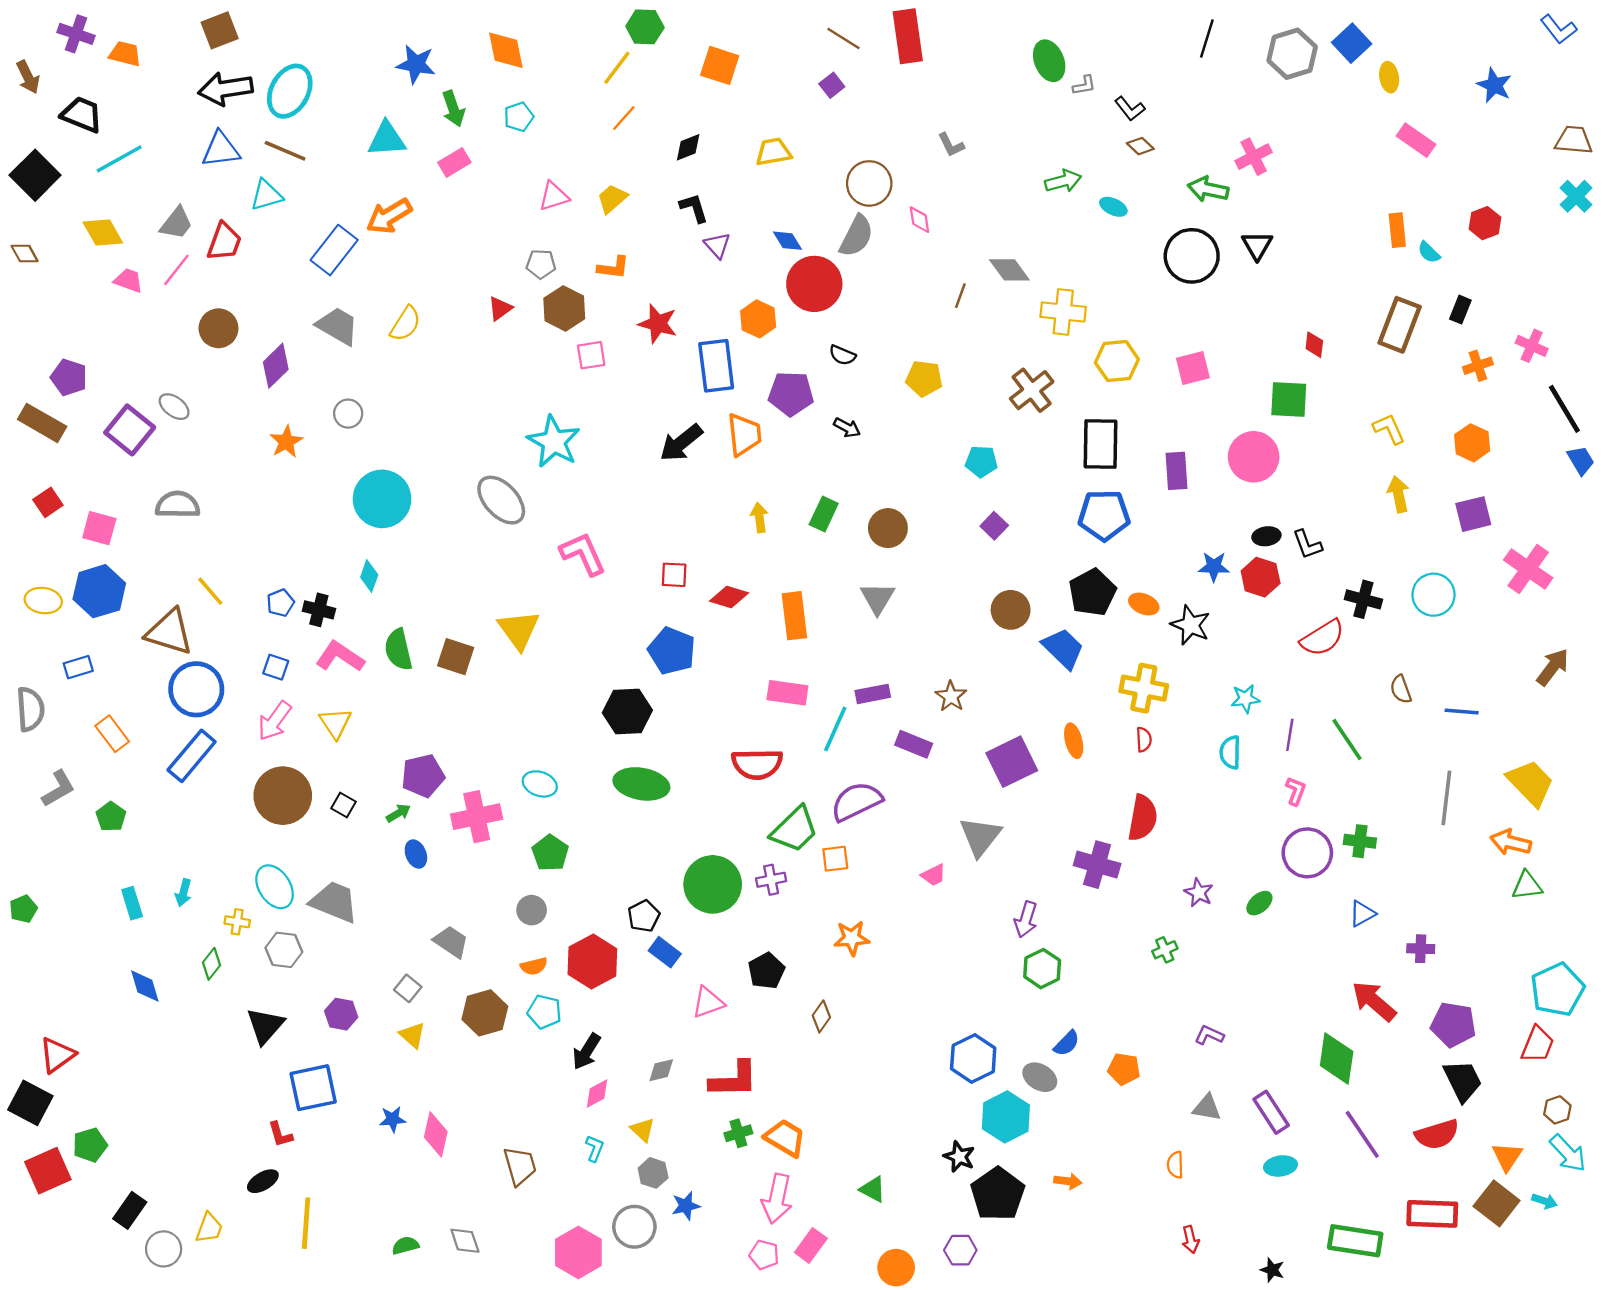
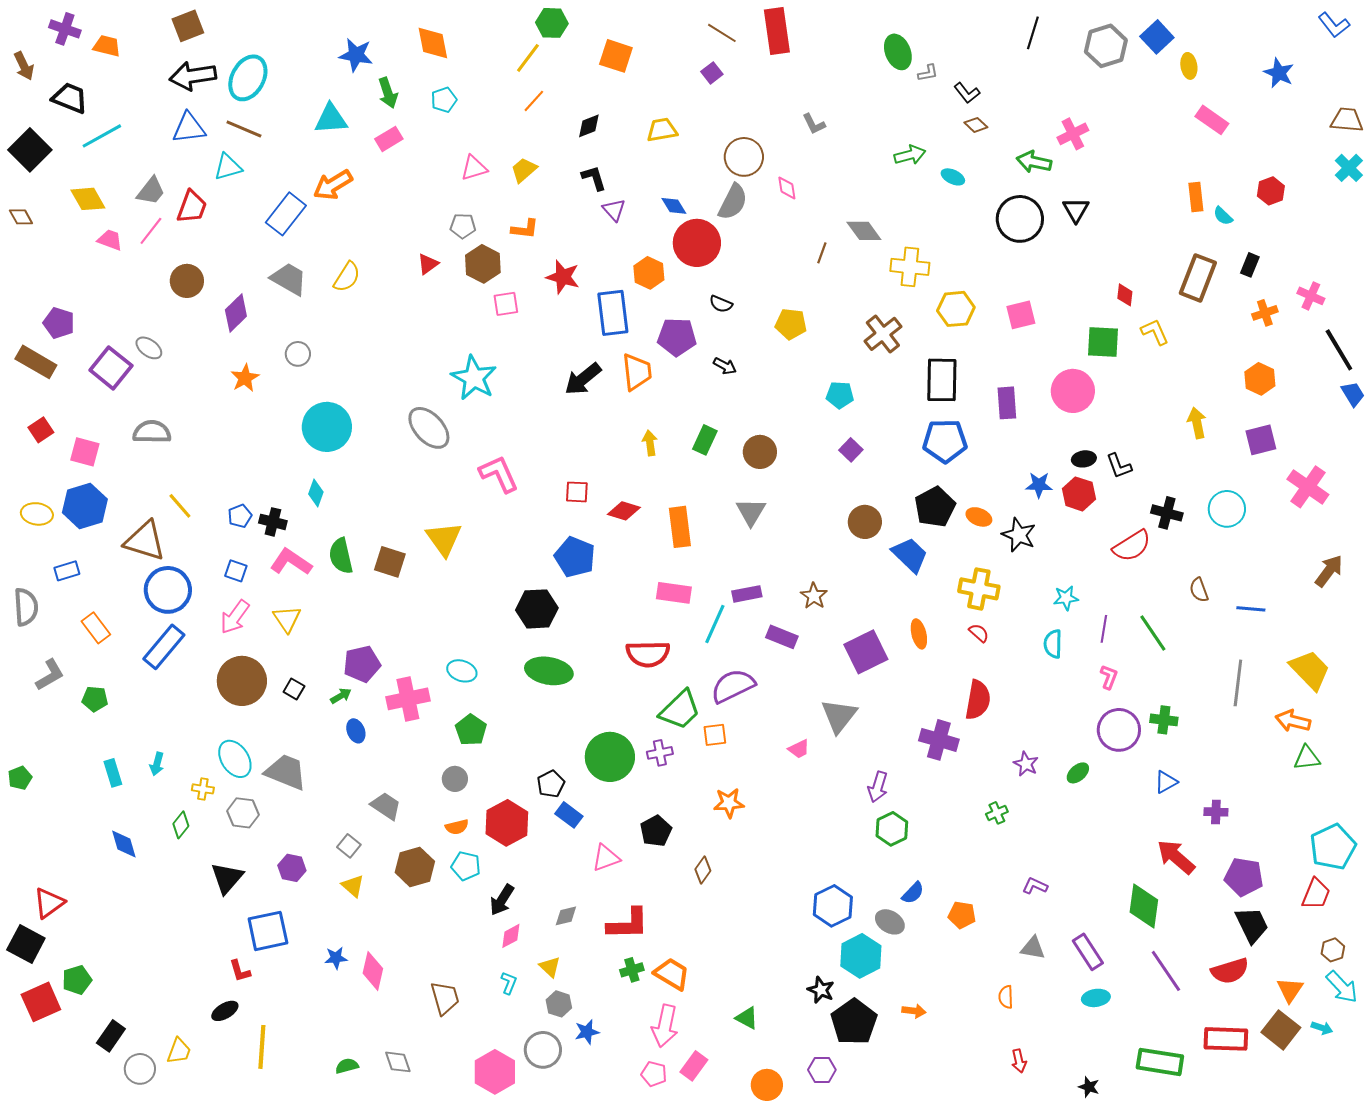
yellow L-shape: (1389, 429) -> (1155, 332), moved
red semicircle: (1144, 740) -> (979, 633), turned -45
green pentagon: (111, 817) -> (95, 699), turned -30

